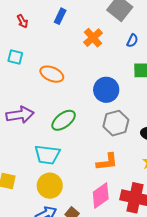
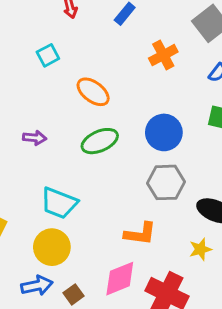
cyan square: (15, 57) -> (48, 55), turned 35
purple arrow: (20, 115) -> (35, 138), size x0.6
green ellipse: (64, 120) -> (100, 141), moved

